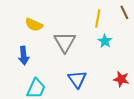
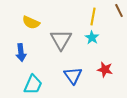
cyan star: (105, 41) -> (92, 38), moved
red star: (121, 79) -> (105, 70), moved

